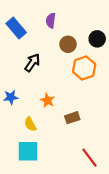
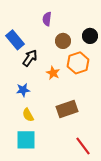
blue rectangle: (16, 28) -> (15, 40), moved
blue star: (11, 97) -> (23, 90), moved
orange star: (47, 100) -> (53, 73), moved
brown rectangle: (72, 118) -> (67, 109), size x1.5

